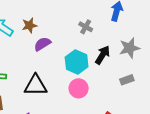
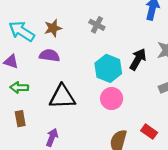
gray cross: (86, 27) -> (97, 25), moved
purple semicircle: (42, 44) -> (50, 55), moved, turned 42

